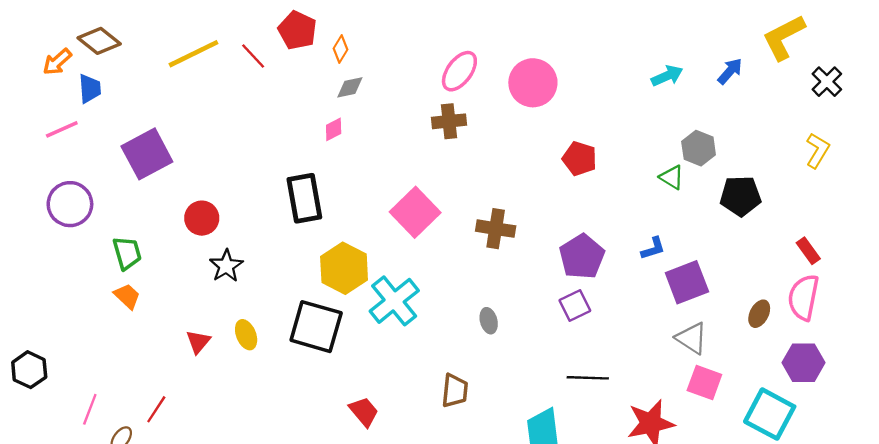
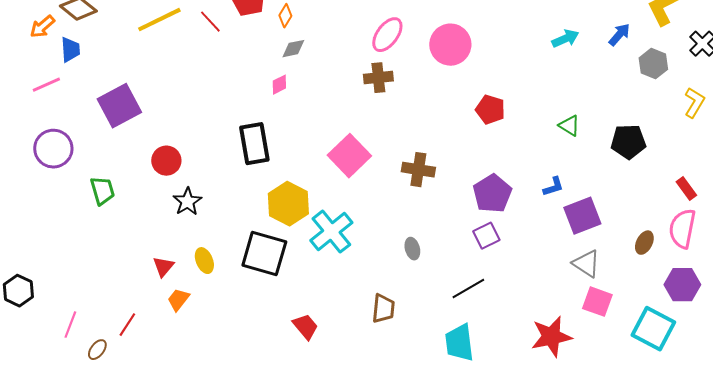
gray hexagon: (699, 148) -> (653, 64), moved
orange trapezoid: (127, 296) -> (178, 300), moved, turned -95
black line: (588, 378) -> (468, 289), moved, turned -32

